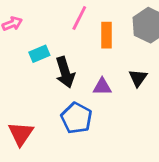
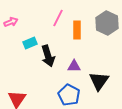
black triangle: (138, 78) -> (99, 81), moved, size x1.5
blue pentagon: (76, 118) -> (69, 95), moved

